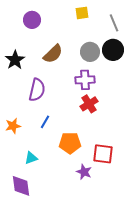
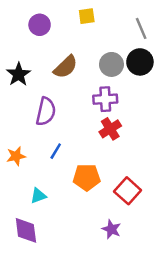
yellow square: (82, 13) -> (87, 16), moved
red square: (103, 154) -> (128, 191), turned 35
purple star: (84, 172) -> (111, 229), moved

